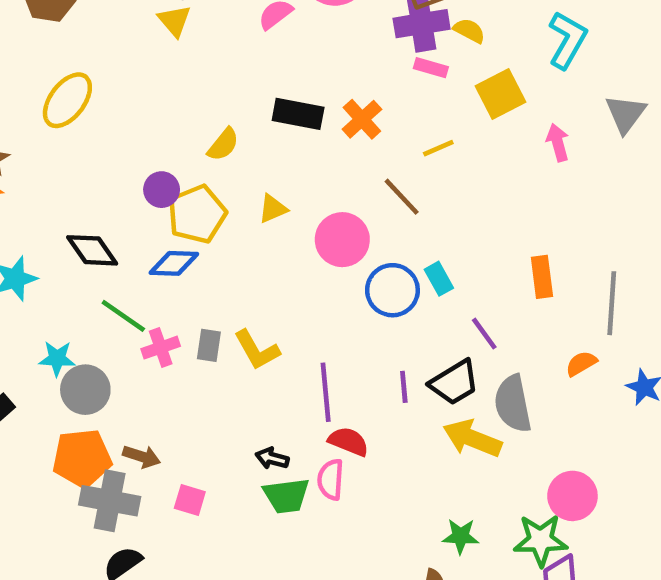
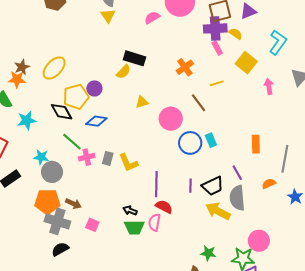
pink rectangle: (431, 68) -> (217, 48), turned 40
yellow square: (501, 94) -> (246, 63), turned -30
yellow ellipse: (67, 100) -> (54, 68), moved
black rectangle: (298, 114) -> (135, 58), moved
yellow pentagon: (197, 214) -> (76, 97), moved
purple line: (484, 334) -> (237, 173), moved

